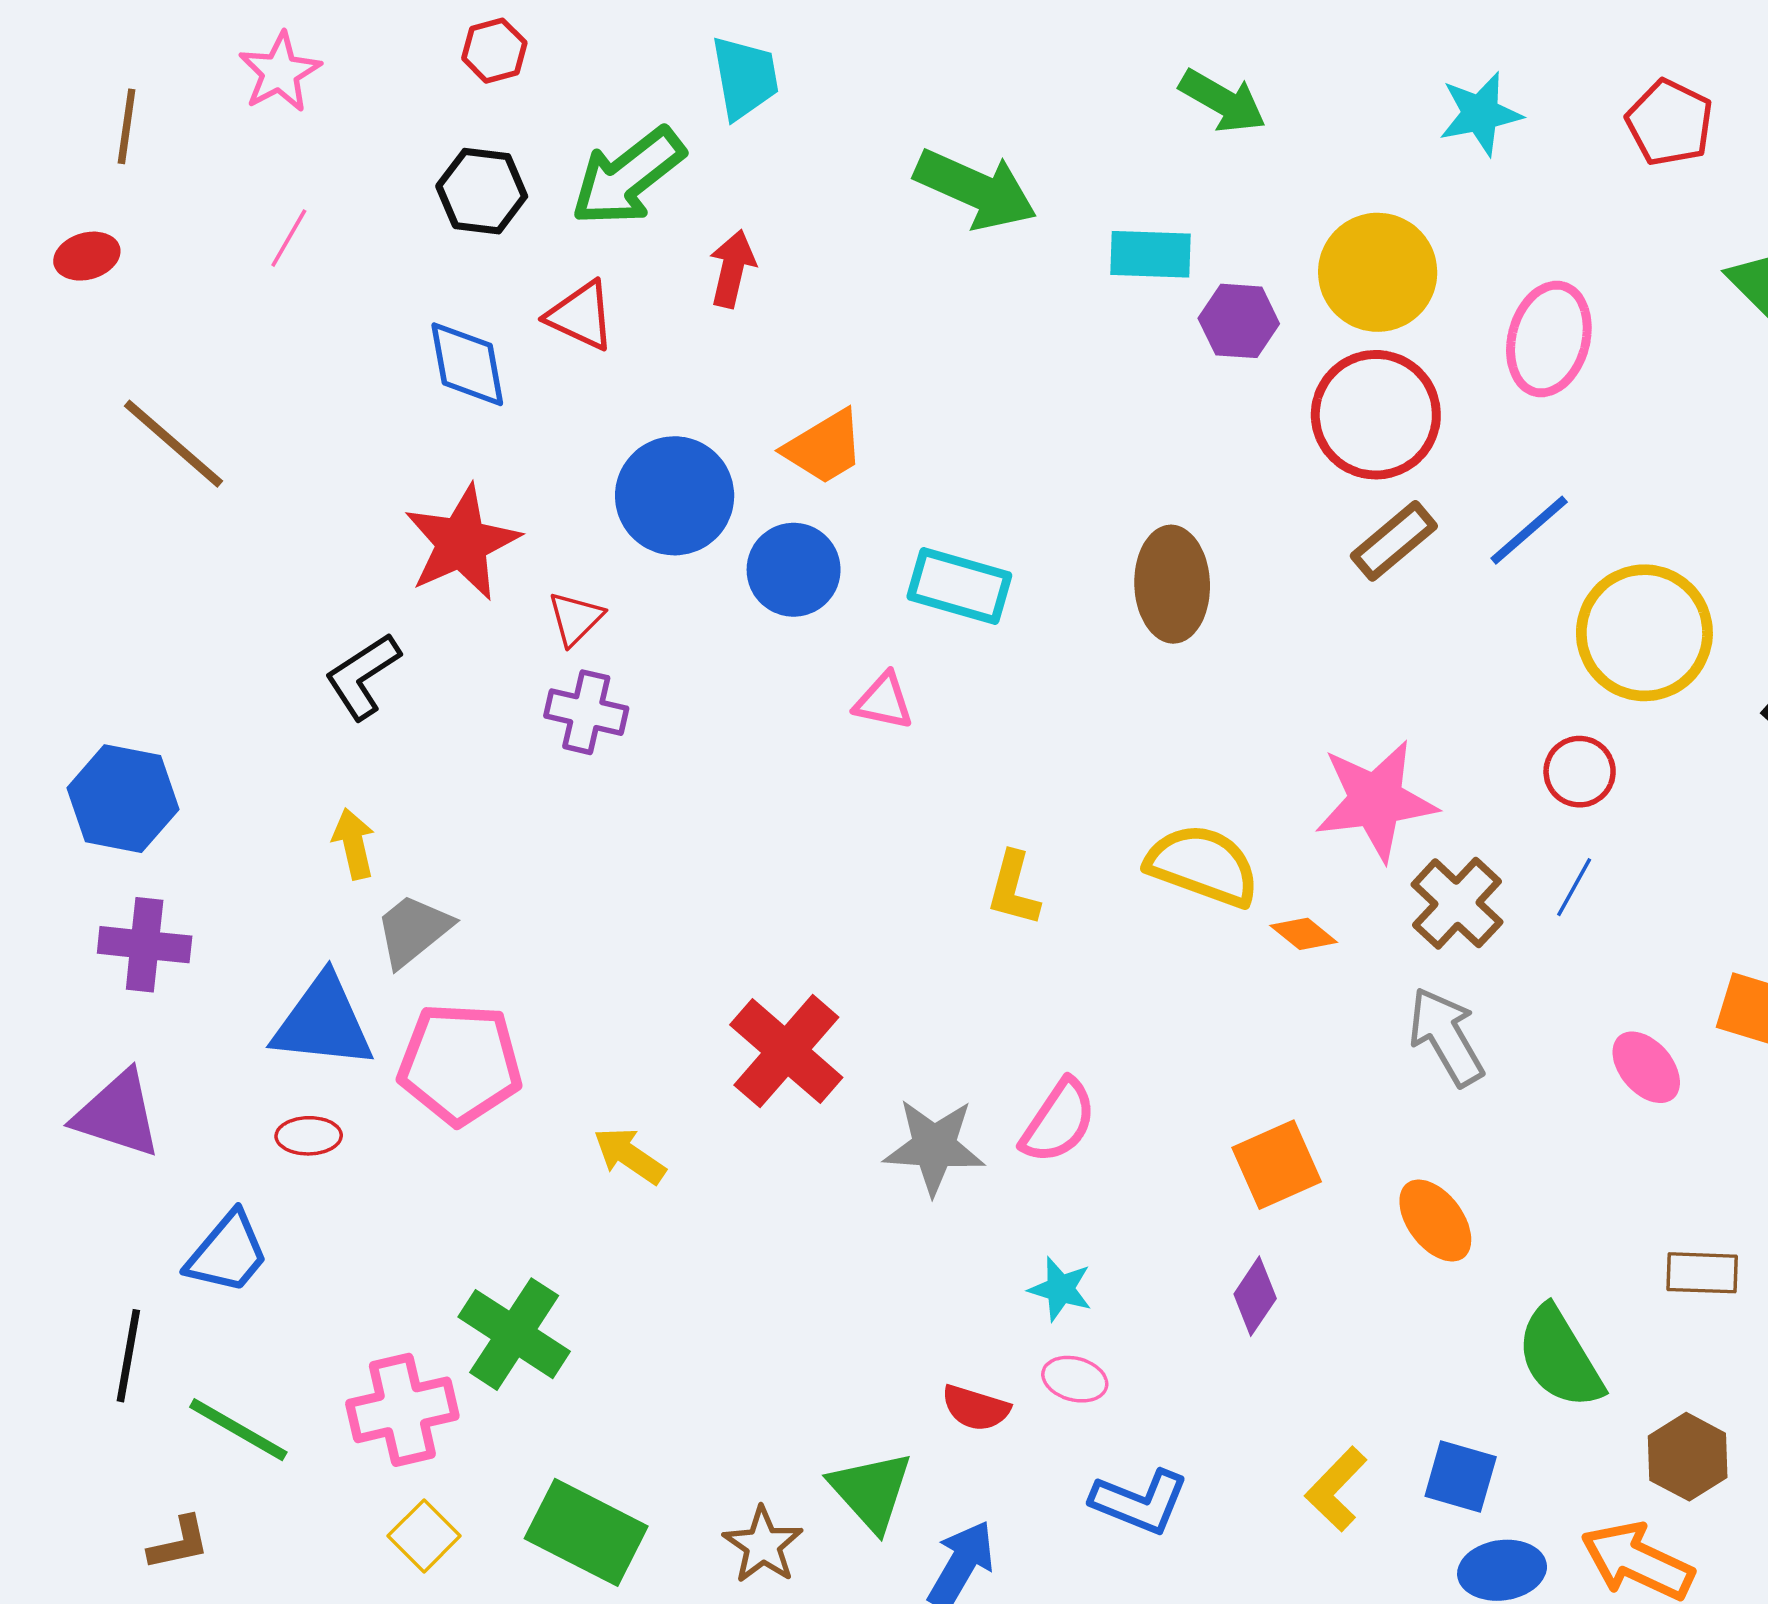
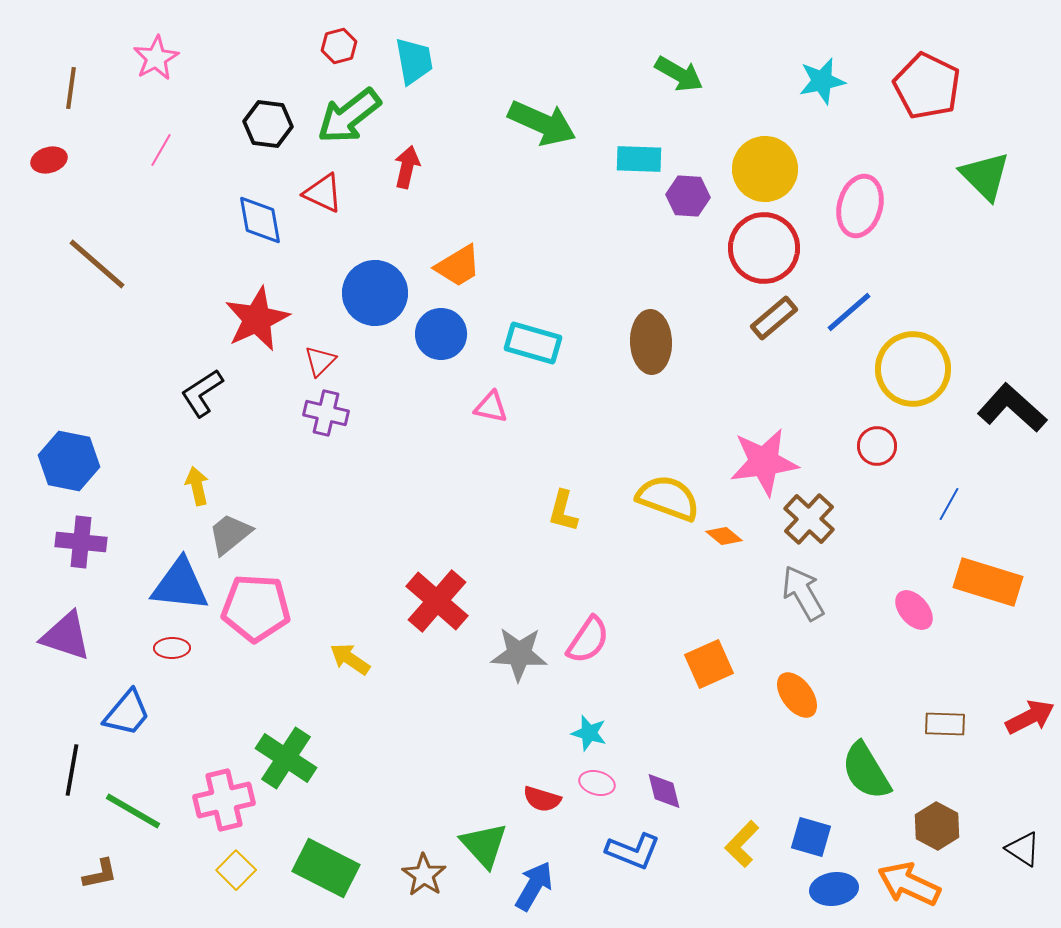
red hexagon: (494, 51) -> (339, 46), moved
red pentagon: (1670, 123) -> (927, 86), size x1.4
blue line: (1574, 887) -> (949, 504), moved
purple diamond: (1255, 1296) -> (664, 791), moved, turned -48

